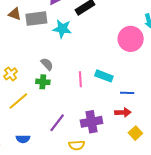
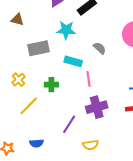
gray rectangle: (36, 19) -> (38, 48), moved
gray semicircle: (47, 64) -> (100, 48), moved
cyan rectangle: (104, 76) -> (73, 61), moved
purple cross: (91, 122) -> (97, 107), moved

